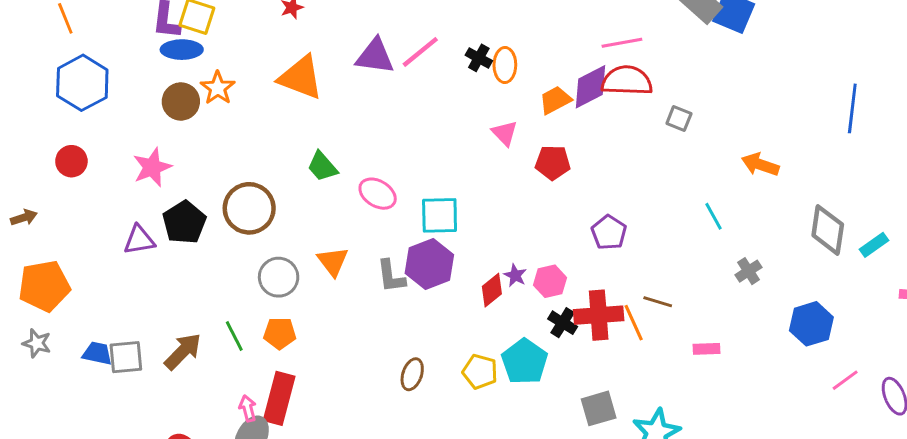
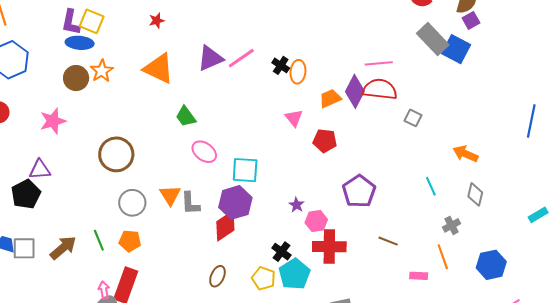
purple triangle: (375, 56) -> (210, 58), turned -36
purple diamond: (591, 87) -> (355, 91), turned -40
green trapezoid: (322, 167) -> (186, 116), moved
black pentagon: (184, 222) -> (26, 194), moved
gray diamond: (828, 230) -> (475, 194), moved, size x0.7
purple pentagon: (609, 232) -> (359, 191), size x1.4
purple star: (515, 275) -> (297, 205), moved
gray L-shape: (391, 276) -> (190, 203), moved
red diamond: (492, 290) -> (225, 226), moved, size x1.4
red cross: (599, 315) -> (329, 247), moved
black cross: (563, 323) -> (281, 252), moved
orange line: (634, 323) -> (443, 257), moved

